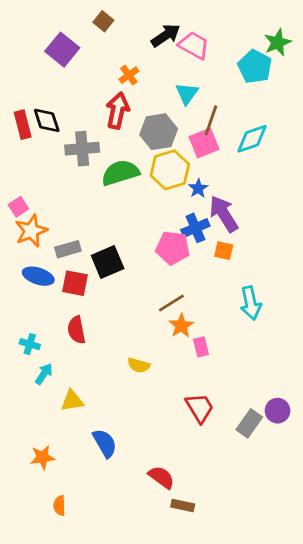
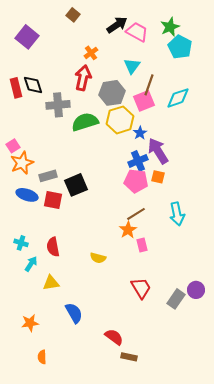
green star: (278, 42) -> (170, 27), moved
purple square: (62, 50) -> (27, 37), moved
pink pentagon: (173, 248) -> (136, 181), moved
brown line: (171, 303) -> (136, 214), moved
red semicircle: (76, 330) -> (53, 247), moved

